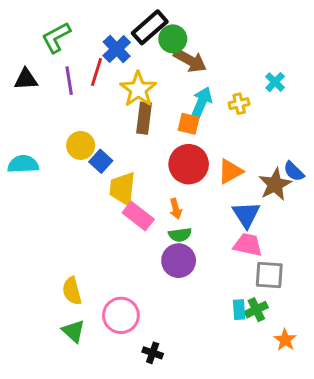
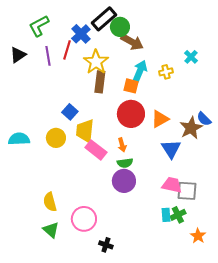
black triangle: (26, 79) -> (18, 55), turned -30
yellow circle: (81, 145) -> (56, 138), moved
cyan semicircle: (23, 164) -> (19, 139), moved
pink trapezoid: (248, 245) -> (172, 185), moved

